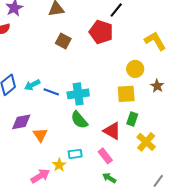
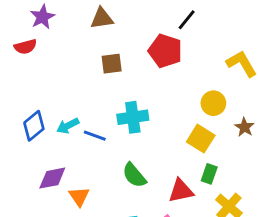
brown square: (63, 41) -> (112, 64), turned -35
cyan cross: (78, 94) -> (133, 117), moved
yellow square: (126, 94) -> (201, 139), turned 36
red triangle: (112, 131) -> (181, 191), turned -42

